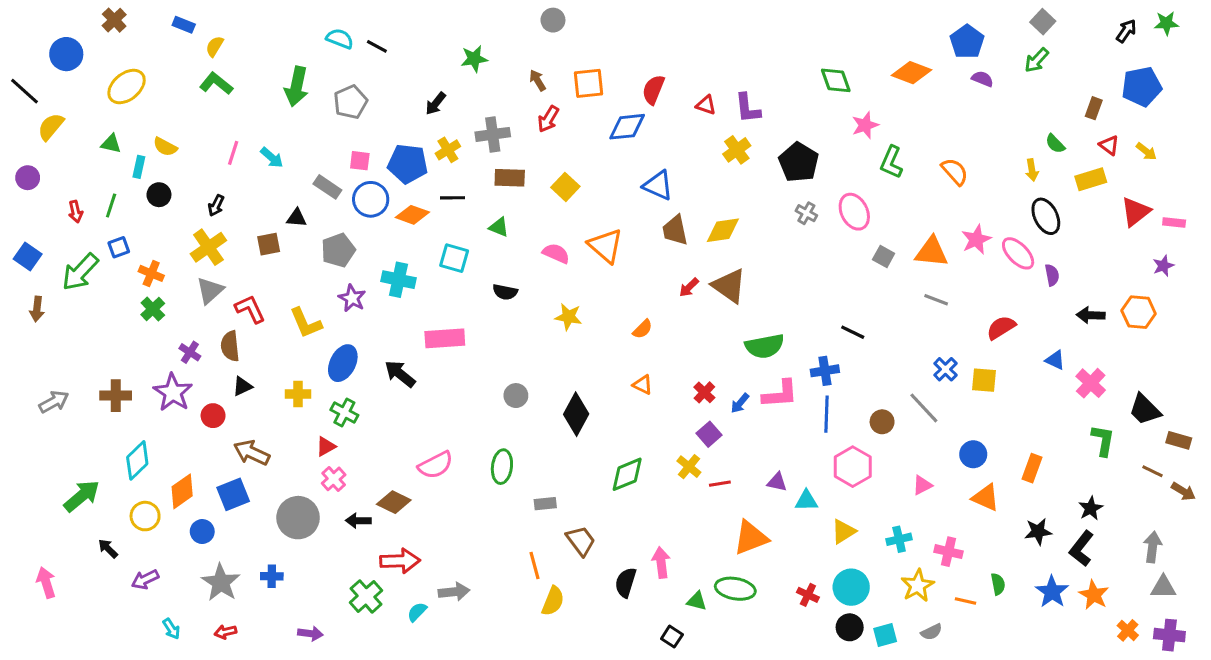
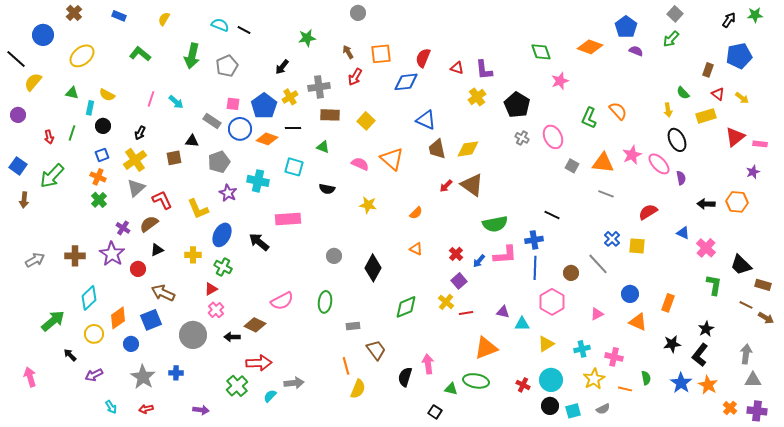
yellow semicircle: (215, 46) -> (164, 19), moved
green L-shape: (891, 162) -> (589, 118), moved
blue pentagon: (408, 164) -> (264, 106), turned 30
blue square: (119, 247) -> (102, 155), moved
brown semicircle: (230, 346) -> (149, 224), turned 60

